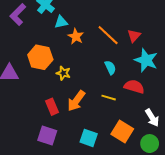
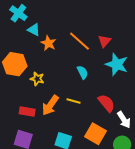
cyan triangle: (61, 22) -> (34, 30), turned 40
red semicircle: (134, 87) -> (106, 103), moved, turned 36
yellow line: (109, 98) -> (74, 101), moved
red rectangle: (52, 107) -> (27, 111), turned -56

